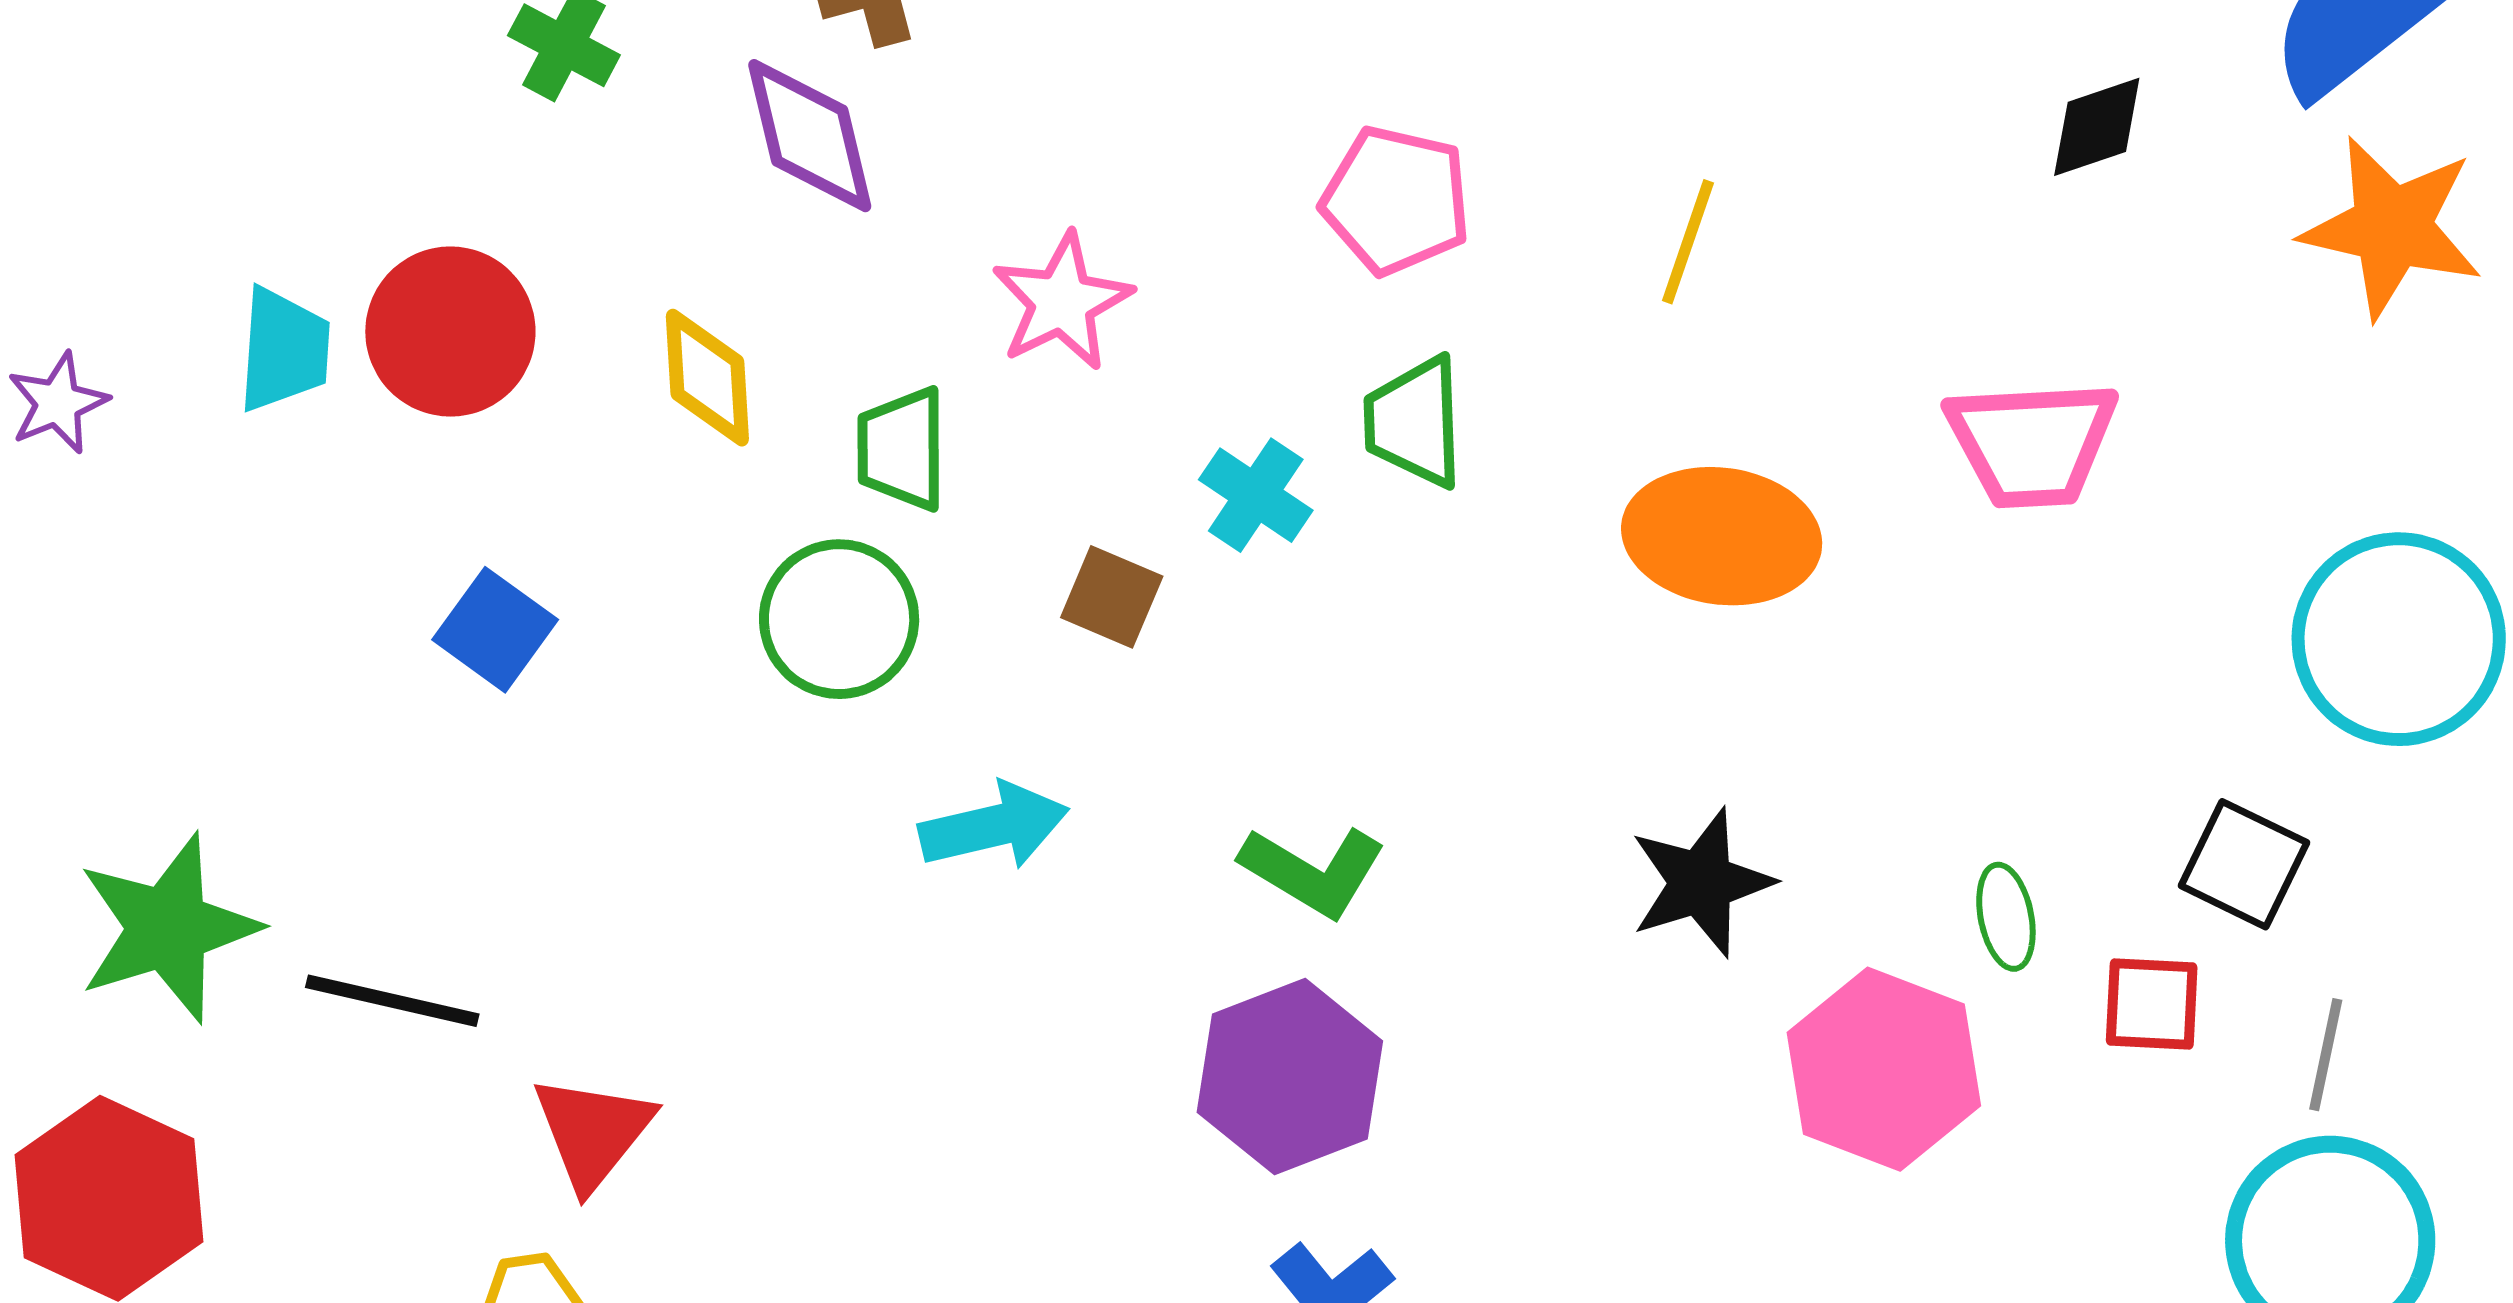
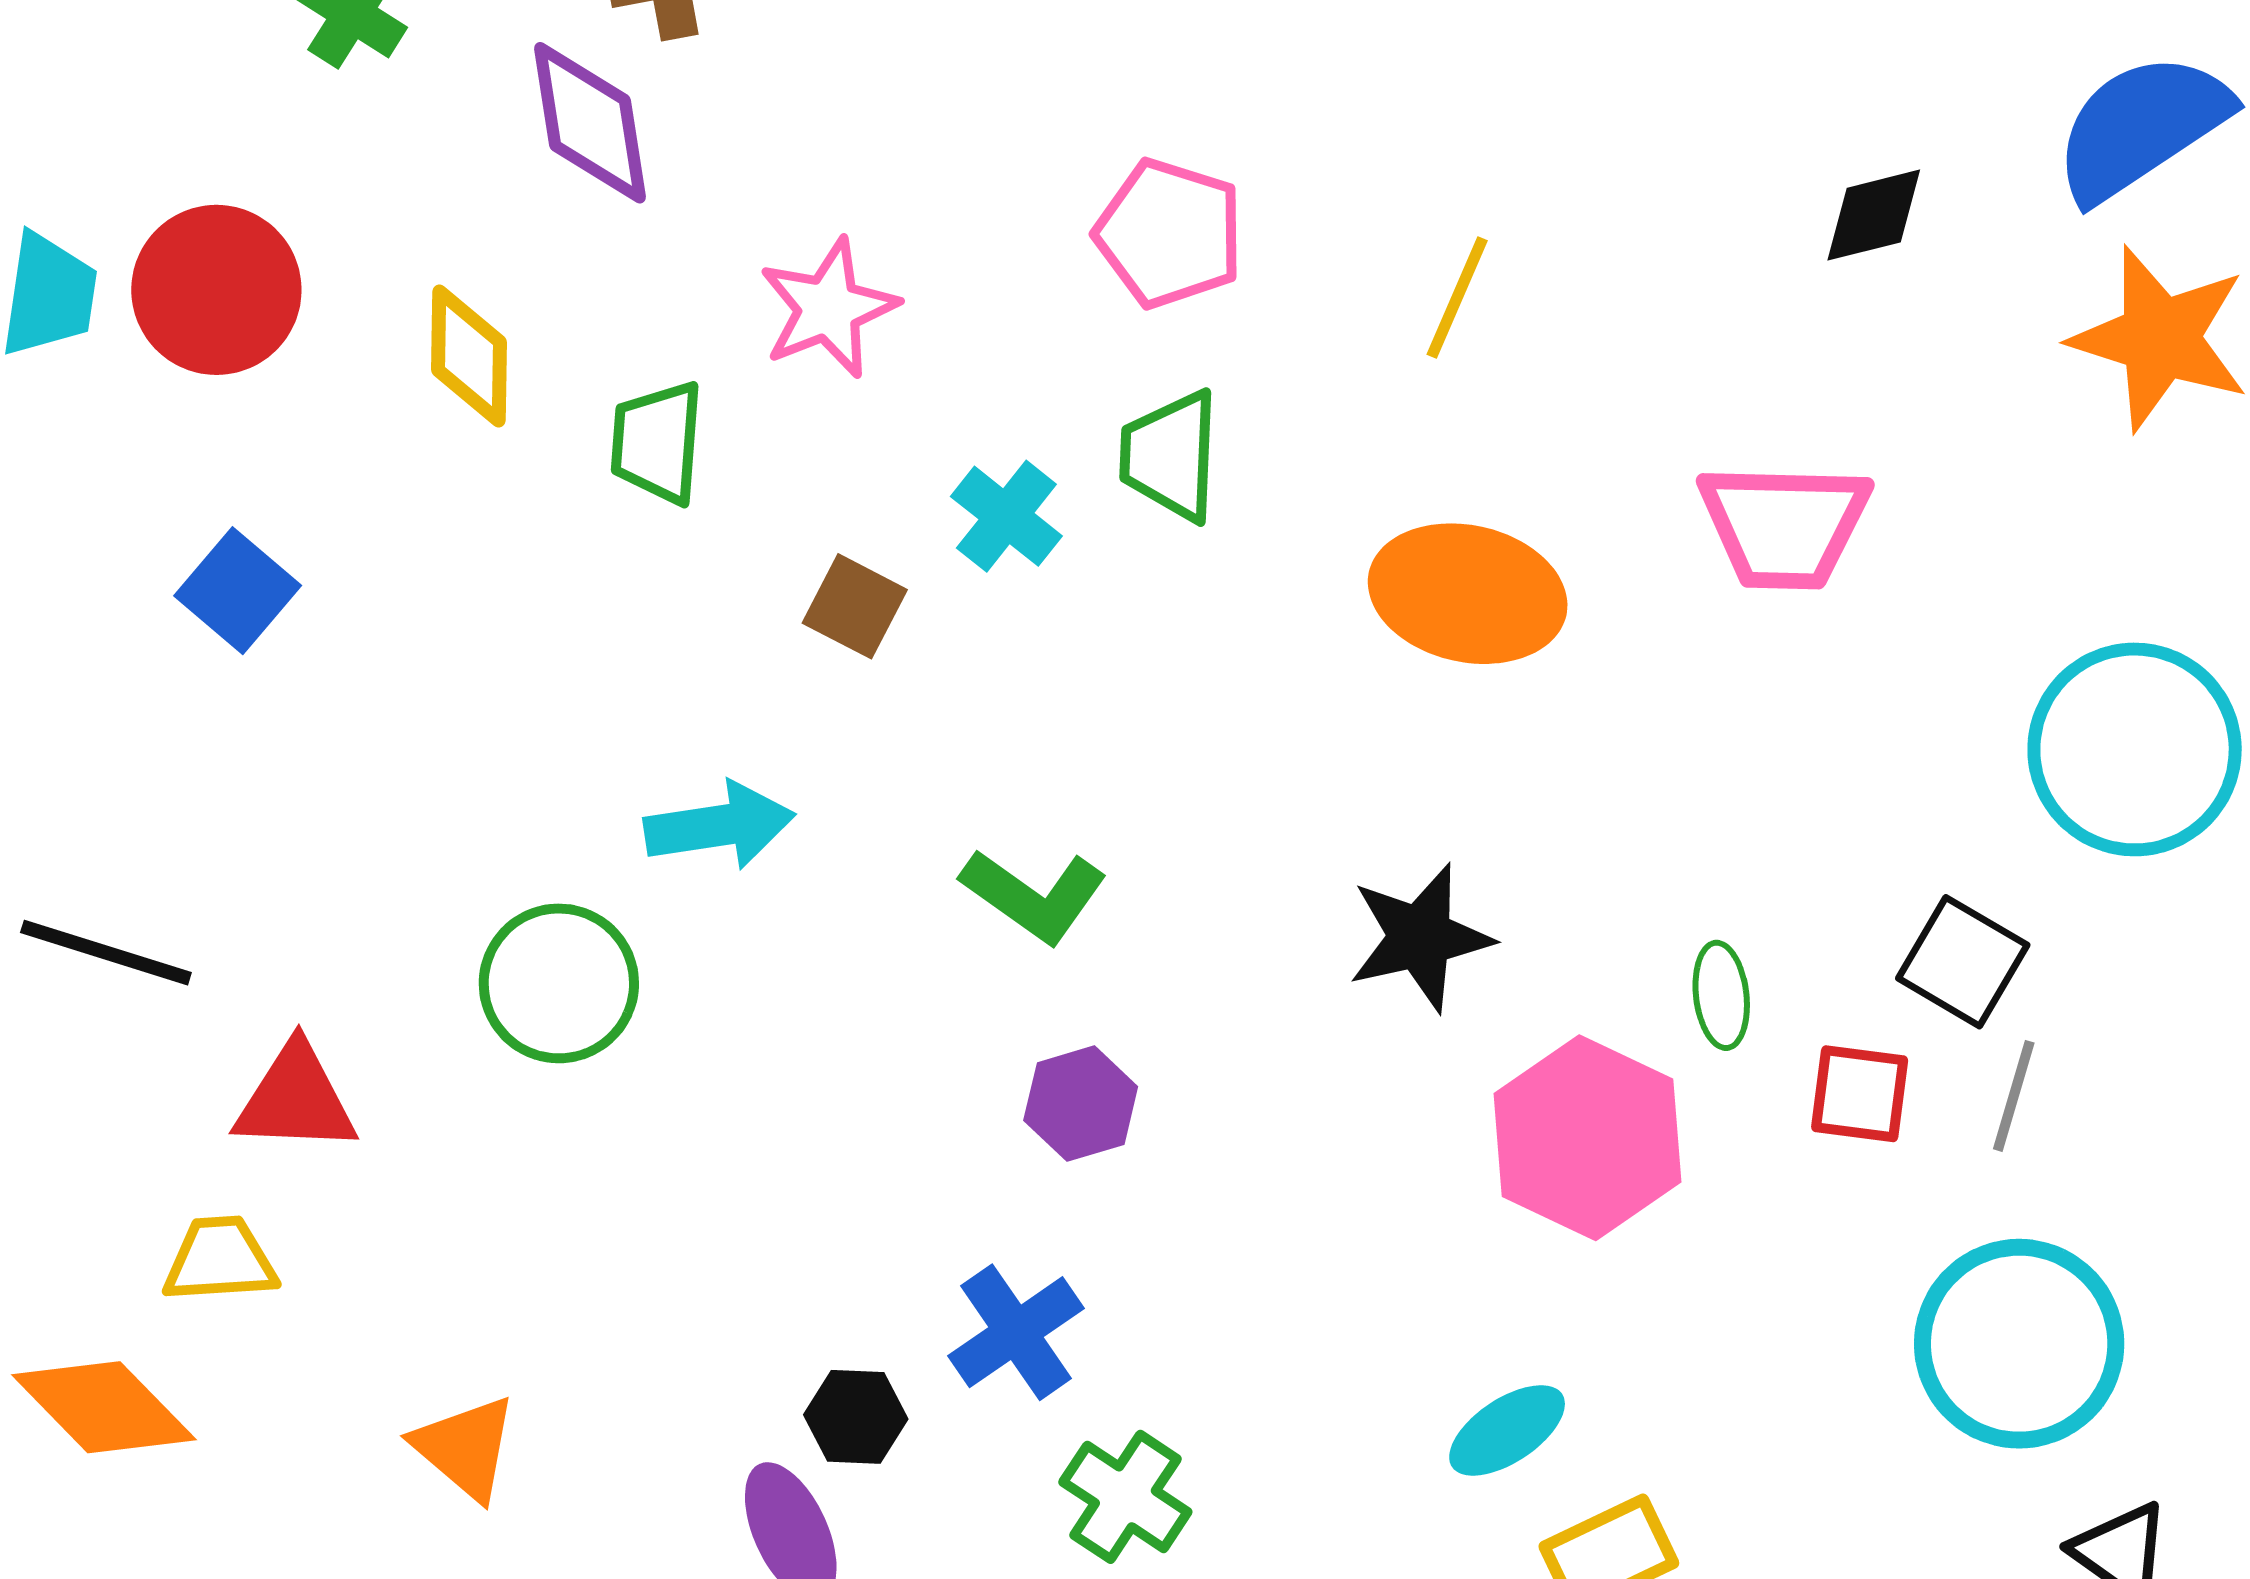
green circle: (839, 619) -> (559, 983), moved
gray line: (2326, 1055) -> (2014, 1096), moved
purple hexagon: (1290, 1077) -> (1081, 1104), moved, size x0.6
red triangle: (593, 1132) -> (296, 1099), turned 49

